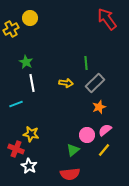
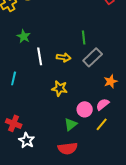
white line: (32, 83) -> (40, 56), moved
cyan line: (16, 104) -> (14, 78), turned -56
orange star: (99, 107) -> (111, 81), moved
yellow star: (31, 134) -> (60, 88), moved

